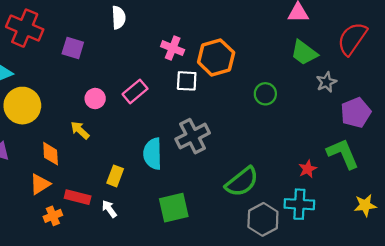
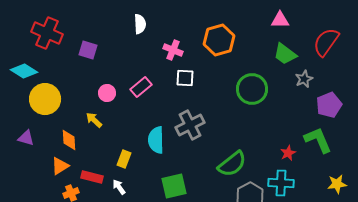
white semicircle: (119, 18) -> (140, 24), moved
orange hexagon: (216, 57) -> (219, 40), moved
green circle: (265, 94) -> (252, 89), size x1.6

